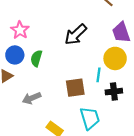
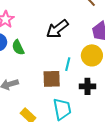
green semicircle: (36, 58) -> (18, 47), turned -49
cyan line: (99, 75) -> (68, 64), moved

